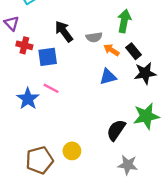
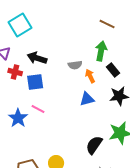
black arrow: (64, 31) -> (37, 58), moved, turned -36
orange arrow: (111, 50) -> (90, 76), turned 32
black rectangle: (133, 51) -> (113, 70), moved

